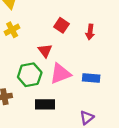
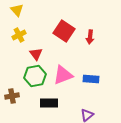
red square: (62, 25) -> (64, 31), size x1.5
red triangle: (45, 51) -> (36, 54), moved

